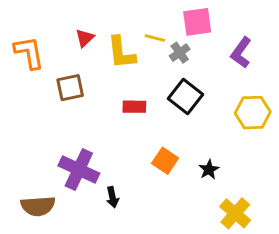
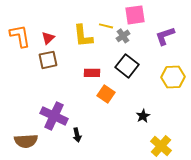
red triangle: (85, 38) -> (48, 38), moved
purple L-shape: (241, 53) -> (165, 36), turned 35
orange square: (165, 161) -> (106, 94), moved

